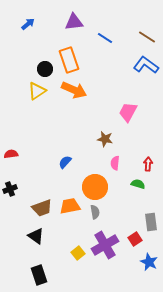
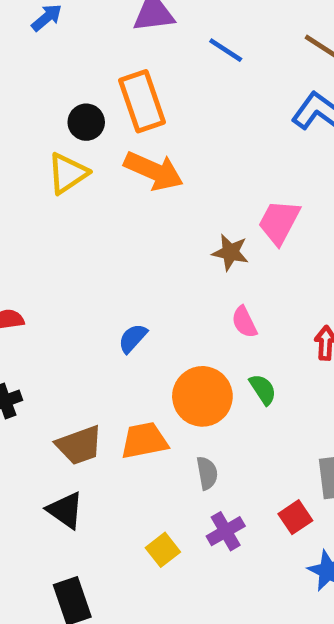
brown star: (105, 139) -> (230, 252), moved
pink semicircle: (115, 163) -> (244, 322), moved, turned -32
green semicircle: (138, 184) -> (263, 389), moved, turned 40
gray semicircle: (95, 212) -> (207, 473), moved
purple cross: (105, 245) -> (226, 531), size x0.6

